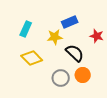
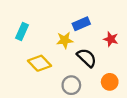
cyan rectangle: (26, 29) -> (22, 31), moved
orange circle: (83, 75) -> (110, 82), moved

